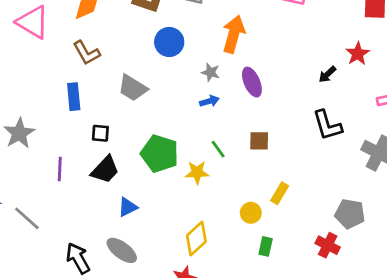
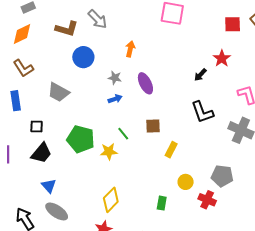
orange arrow: (234, 34) -> (130, 49), size x0.6
yellow rectangle: (280, 193) -> (171, 150), moved
blue triangle: (128, 207) -> (49, 186), moved, turned -42
yellow circle: (251, 213) -> (186, 182), moved

